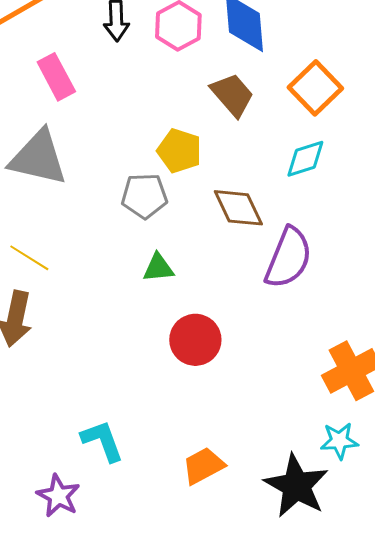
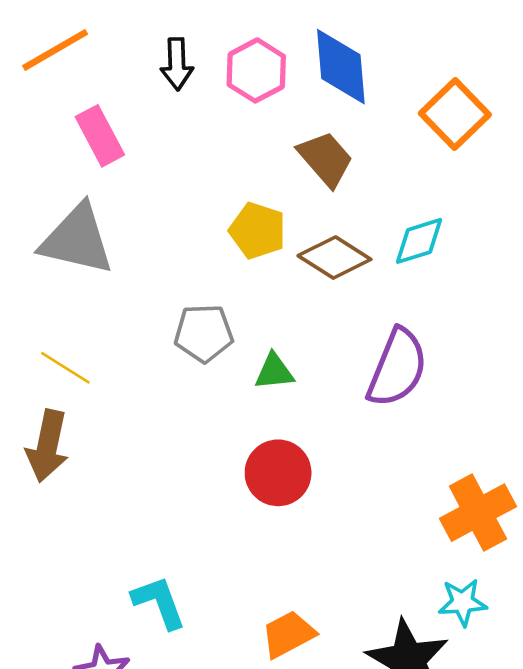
orange square: (315, 88) -> (455, 114), moved
gray pentagon: (144, 196) -> (204, 333), moved
brown diamond: (238, 208) -> (334, 258), moved, turned -32
green triangle: (158, 268) -> (274, 372), moved

